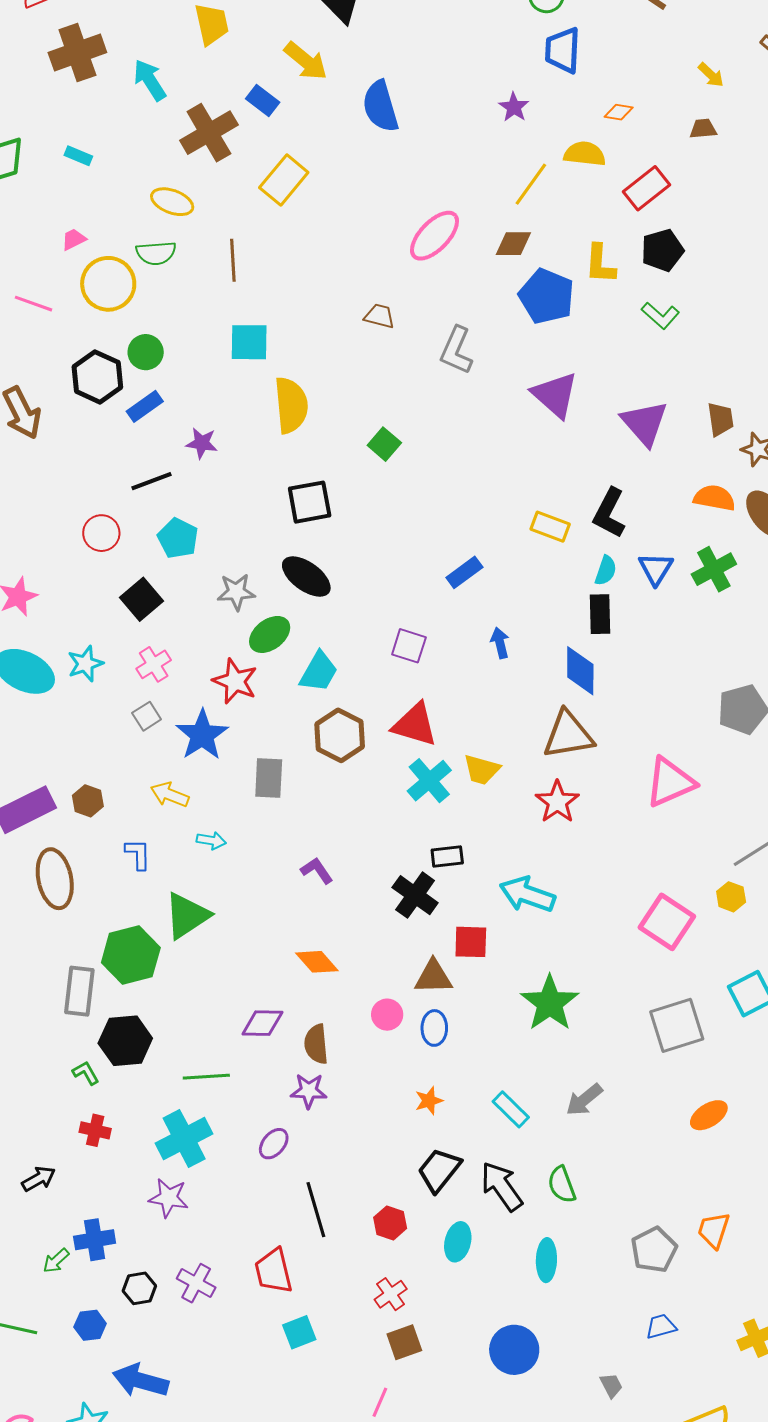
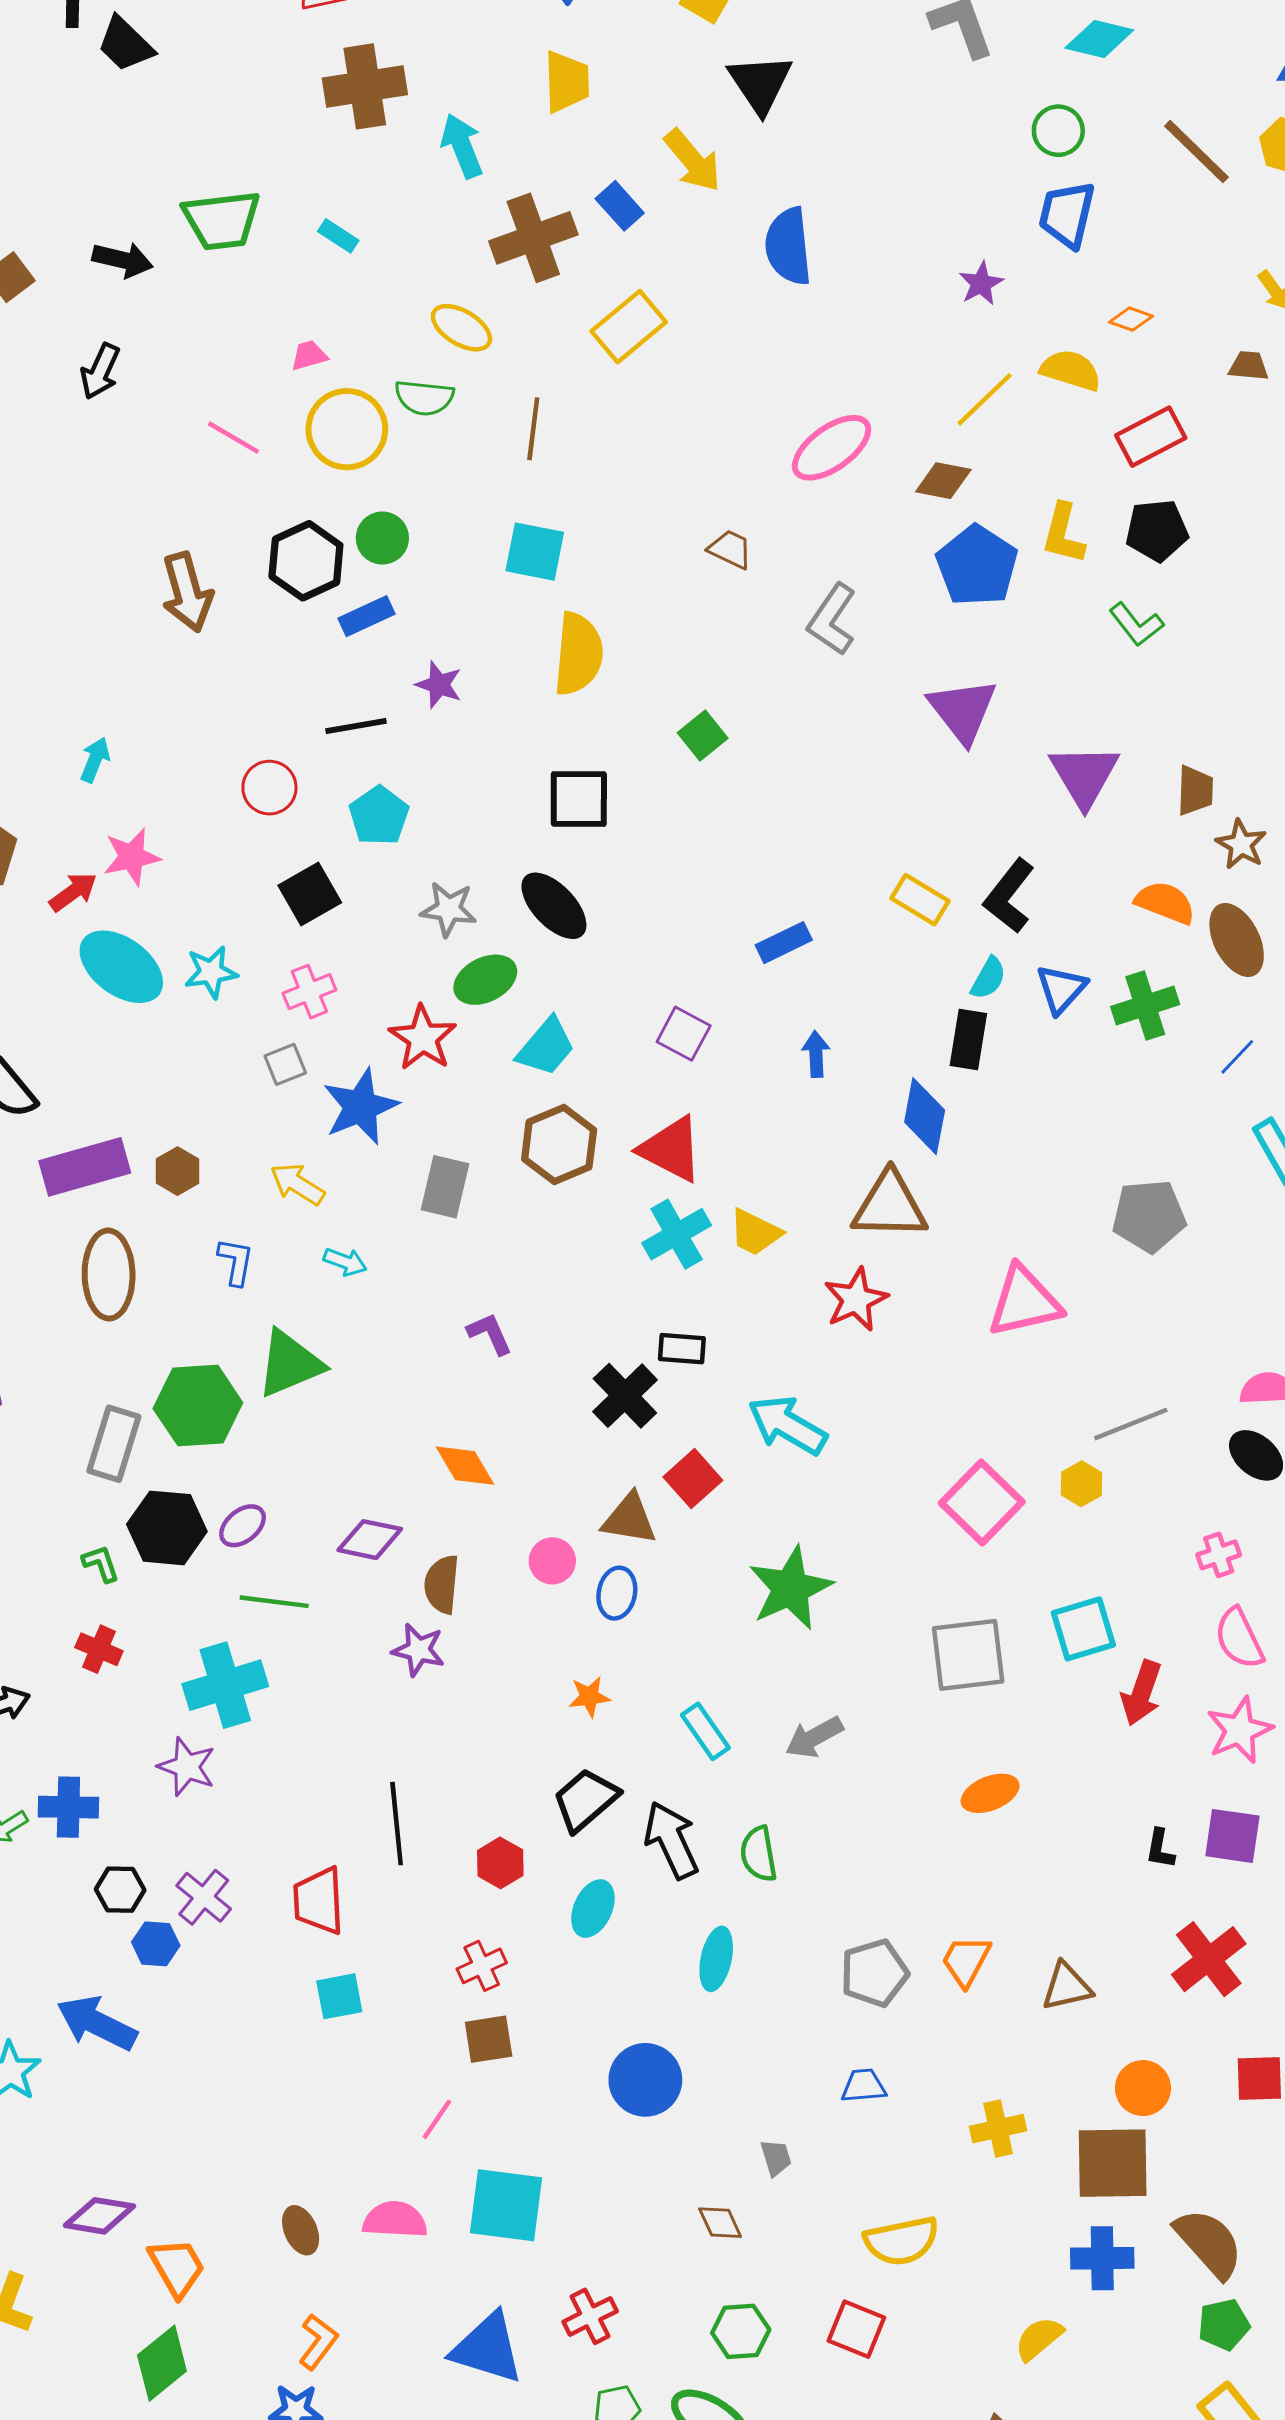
red square: (471, 942) -> (693, 1479), turned 36
purple ellipse: (274, 1144) -> (243, 1526), moved
blue hexagon: (90, 1325) -> (156, 1944), moved

